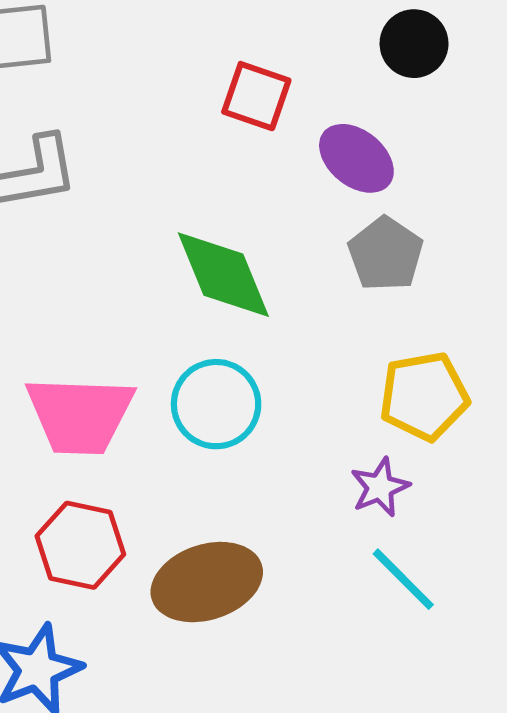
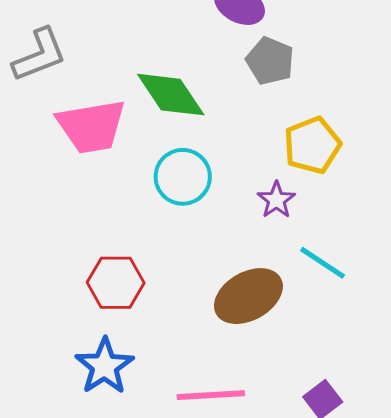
pink trapezoid: (80, 415) -> (91, 126), moved
purple star: (380, 487) -> (276, 200), moved
brown ellipse: (207, 582) -> (248, 296), moved

